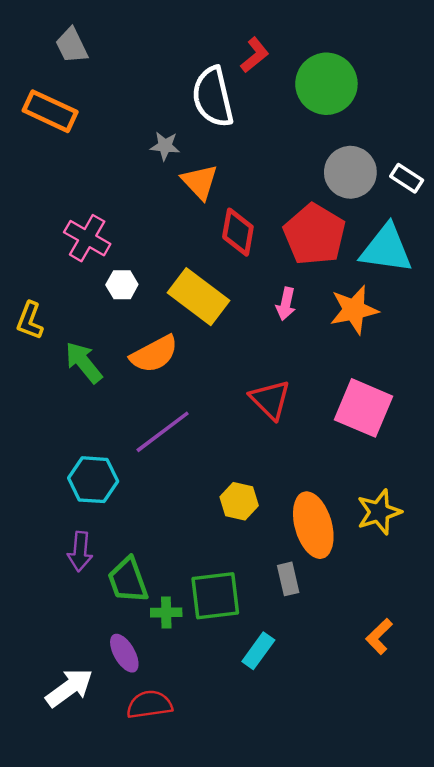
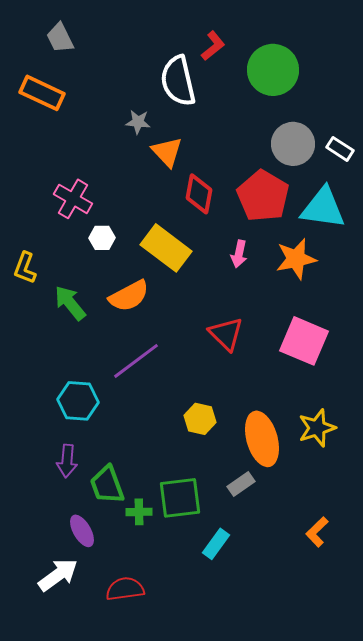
gray rectangle: (288, 579) -> (241, 484), turned 68
purple ellipse: (124, 653) -> (82, 531), moved

